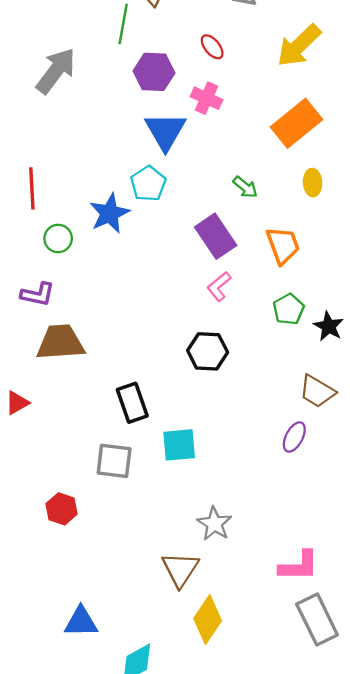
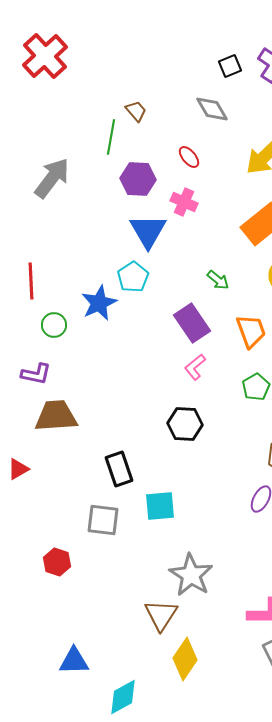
gray star: (214, 524) -> (191, 575), size x1.4

